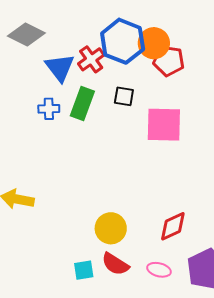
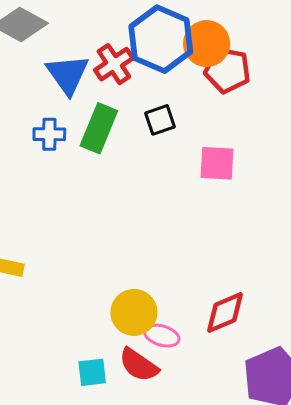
black square: (124, 96) -> (160, 120), turned -30
pink square: (164, 125) -> (217, 163), size x0.7
pink ellipse: (159, 270) -> (162, 336), moved

